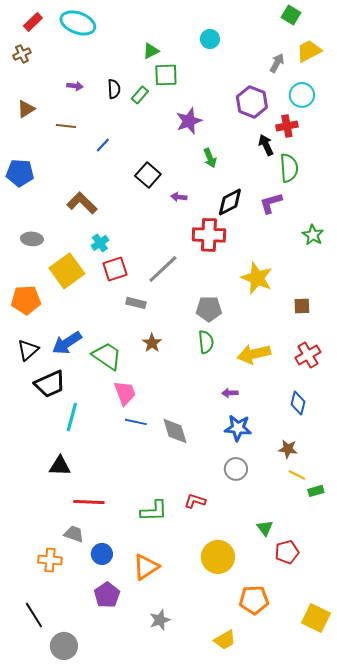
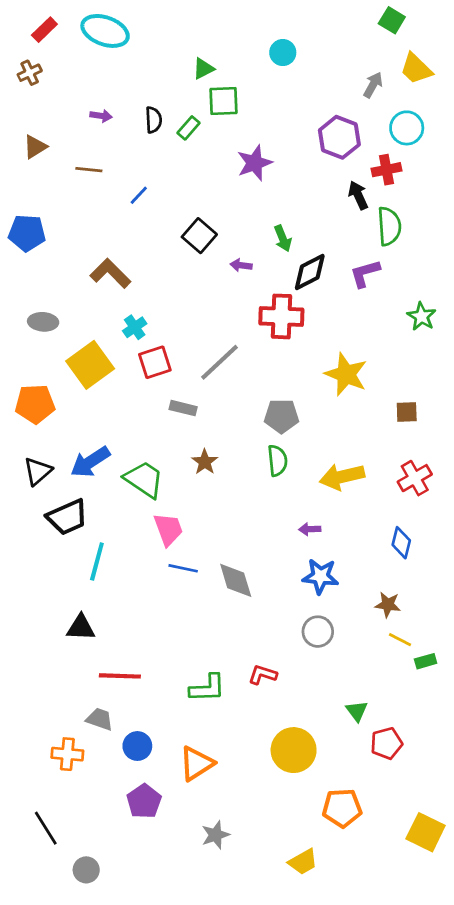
yellow trapezoid: (309, 51) -> (416, 69), turned -108
green arrow: (210, 158) -> (283, 238), moved
gray circle: (64, 646) -> (86, 870), size x0.7

